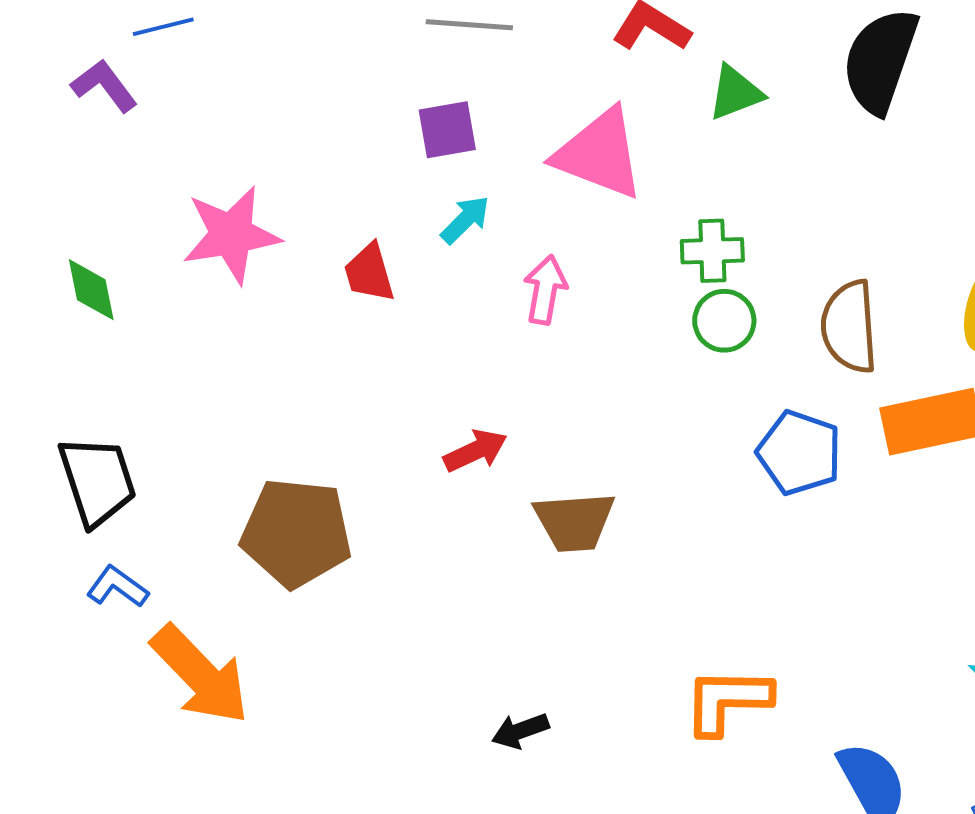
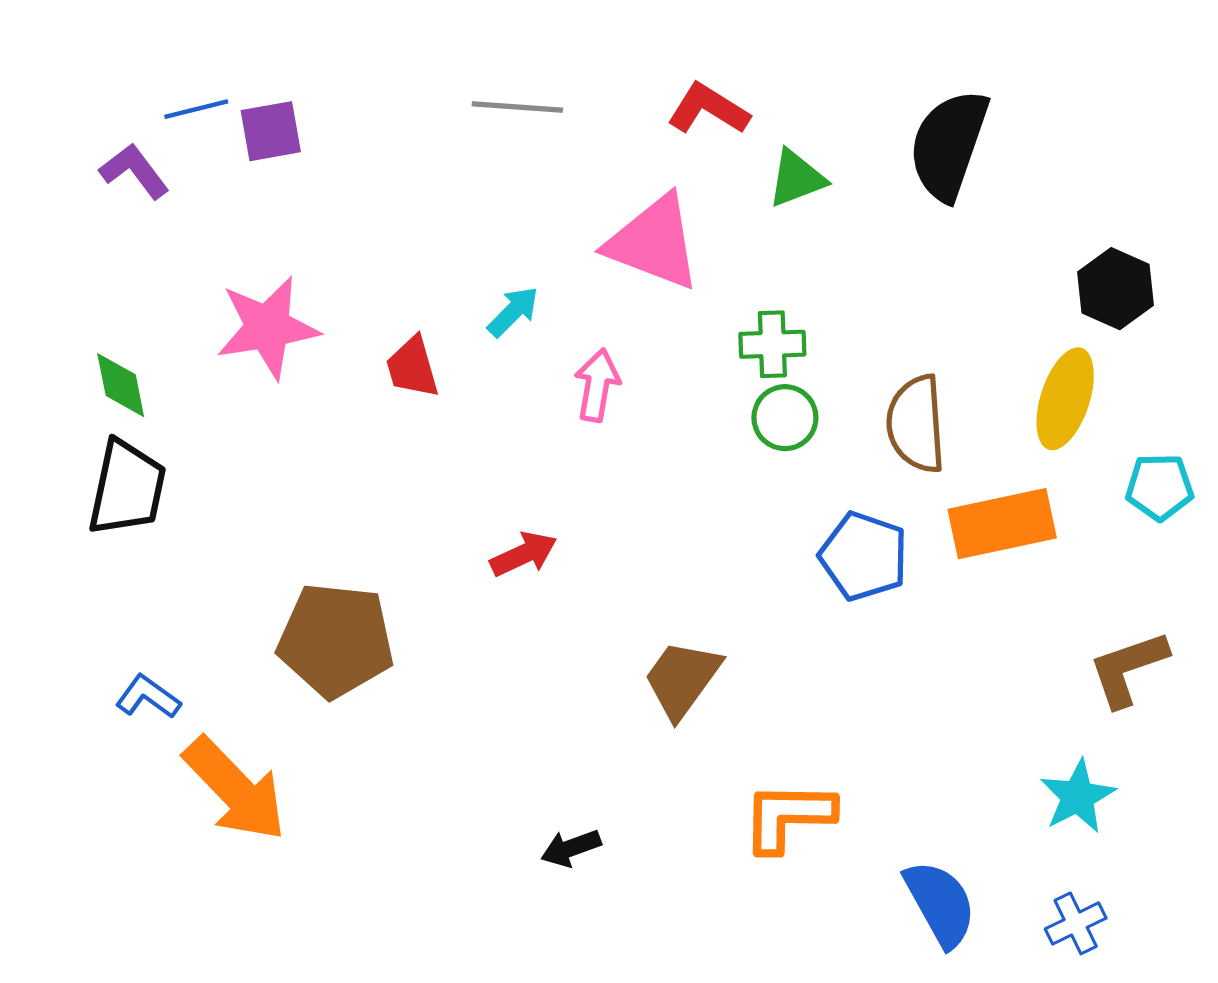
purple square: (447, 130) -> (271, 131), moved
black trapezoid: (97, 481) -> (127, 488), moved, turned 30
brown trapezoid: (574, 522) -> (682, 679), moved, turned 130

